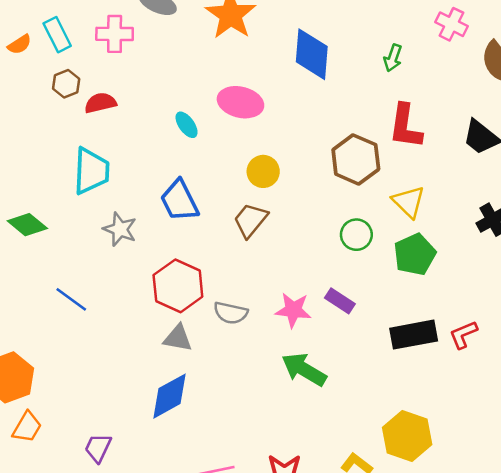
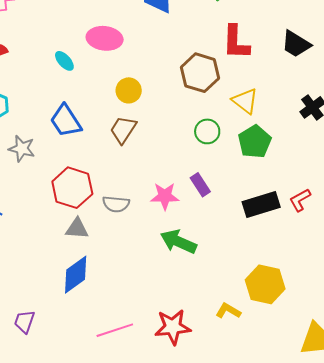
purple rectangle: (340, 301) -> (200, 185), turned 30

